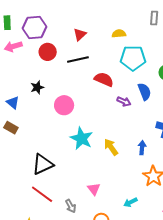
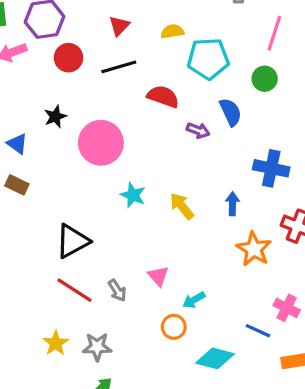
yellow semicircle: (119, 34) -> (172, 31), moved
pink circle: (64, 105) -> (101, 143), size x1.4
cyan star: (82, 138) -> (133, 195), size x0.7
cyan arrow: (130, 202) -> (194, 300), moved
gray arrow: (71, 206) -> (117, 290), moved

